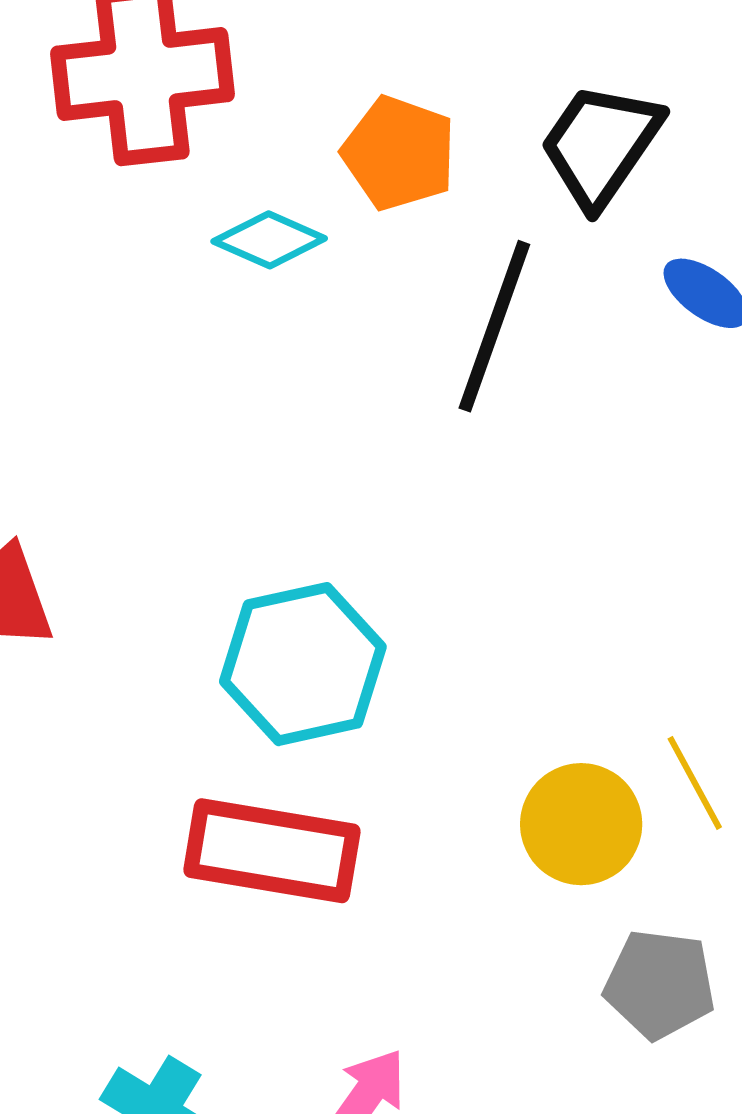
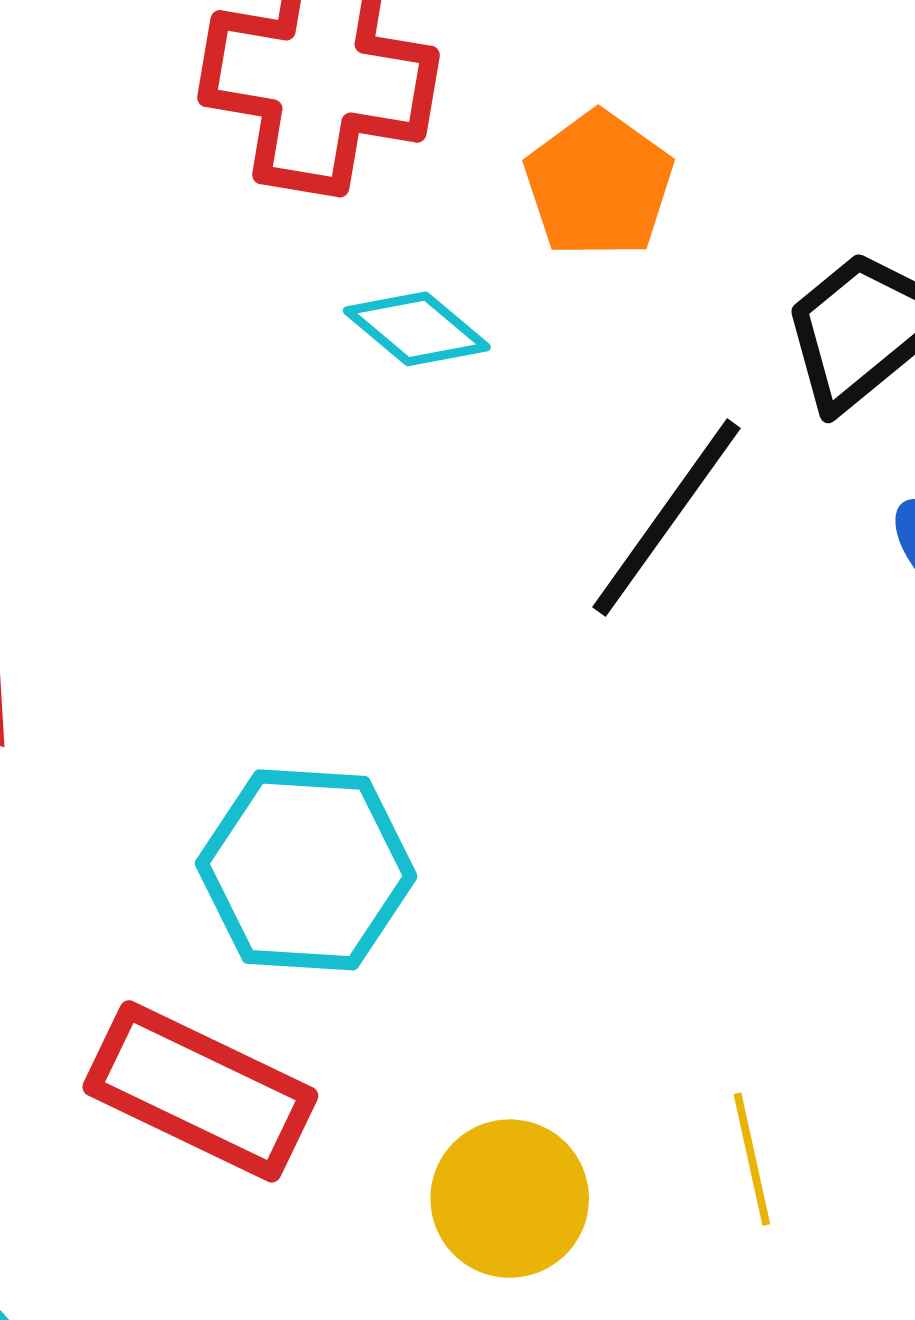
orange pentagon: (399, 153) -> (599, 184), moved
yellow circle: (581, 824) -> (510, 1199), moved

